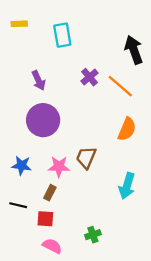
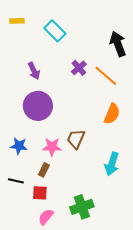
cyan rectangle: (62, 35) -> (55, 31), turned -35
green cross: (93, 235) -> (82, 207), size x1.6
pink semicircle: (52, 246) -> (46, 217), turned -78

